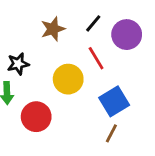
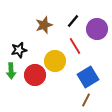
red circle: (36, 117) -> (35, 75), moved

